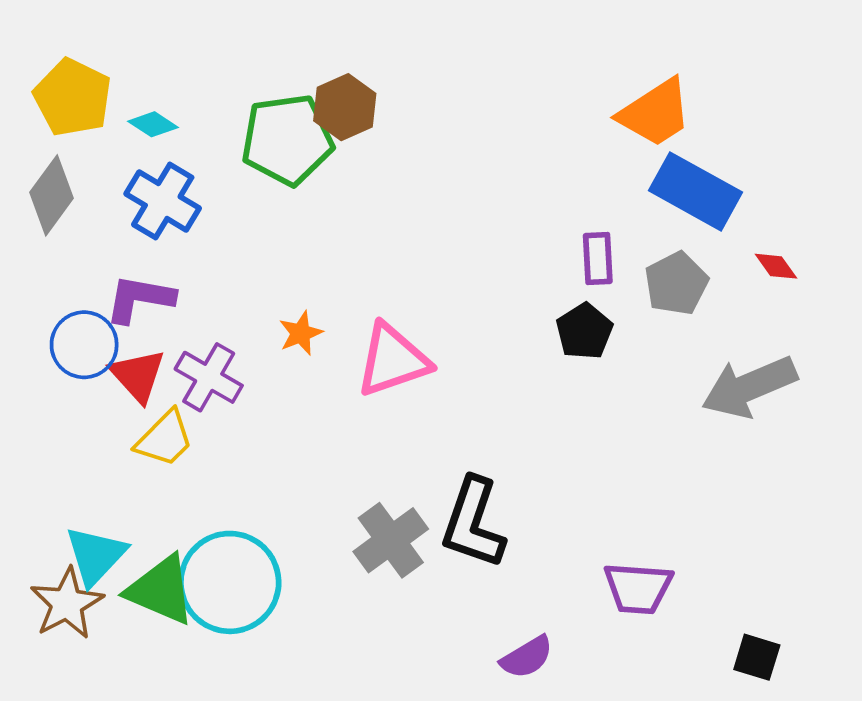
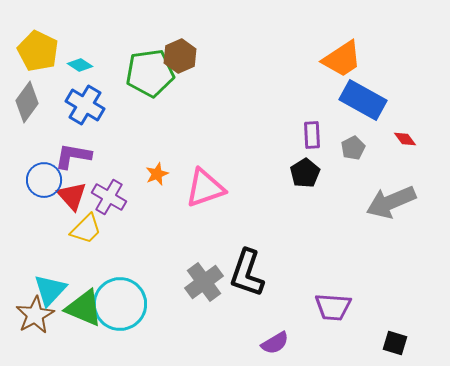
gray pentagon: (676, 283) -> (353, 148), size x0.7

